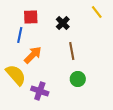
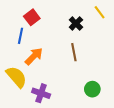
red square: (31, 17) -> (32, 17), turned -35
black cross: (63, 23) -> (76, 23), moved
green circle: (78, 79) -> (92, 89), moved

